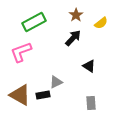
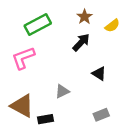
black rectangle: (43, 95) -> (46, 119), moved
gray rectangle: (91, 103) -> (101, 115), turned 72

